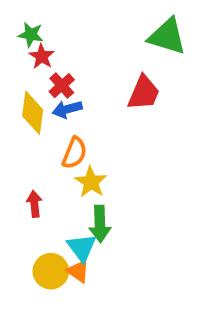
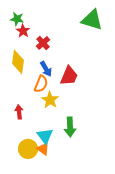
red cross: (62, 86) -> (43, 43), moved
red trapezoid: (144, 93) -> (69, 76), moved
blue arrow: (67, 109) -> (46, 69), moved, turned -105
green arrow: (100, 224) -> (70, 127), moved

